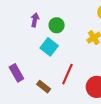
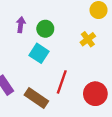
brown rectangle: (44, 87) -> (36, 98), size x1.5

